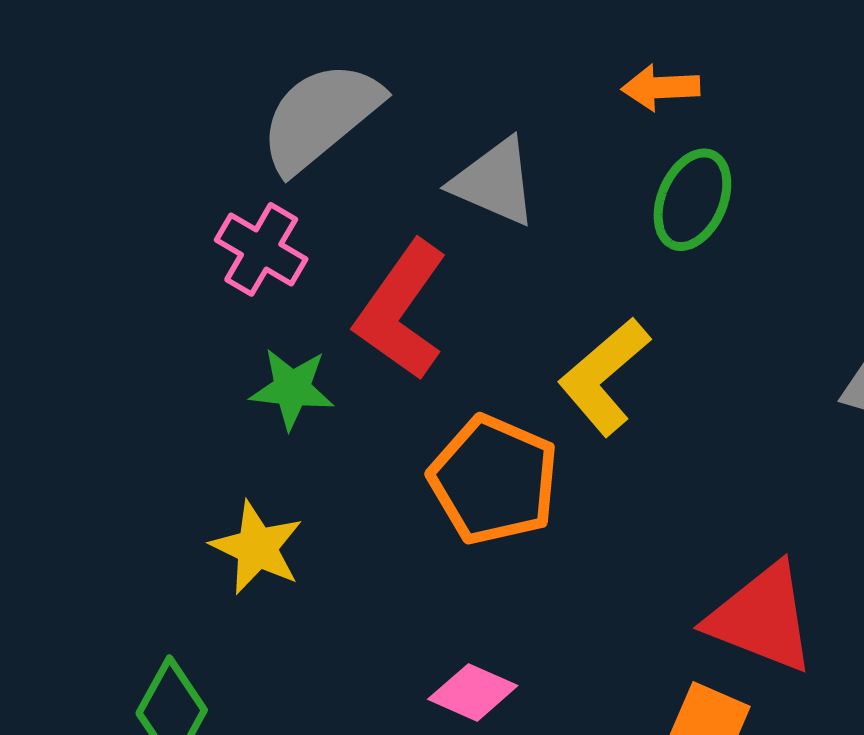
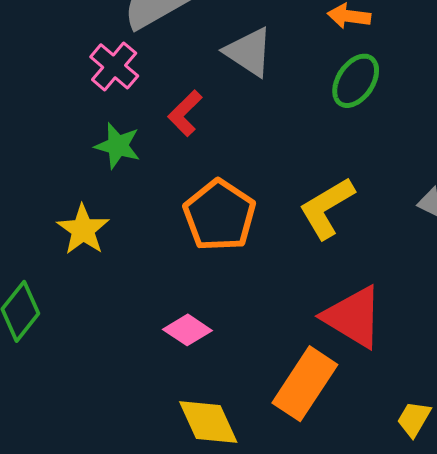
red L-shape: (401, 310) -> (185, 113), size x0.6
yellow L-shape: (604, 376) -> (327, 208), moved

